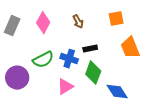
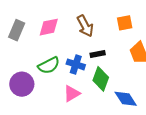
brown arrow: (78, 22) -> (85, 26), size x1.5
pink diamond: (43, 23) -> (49, 27), turned 50

